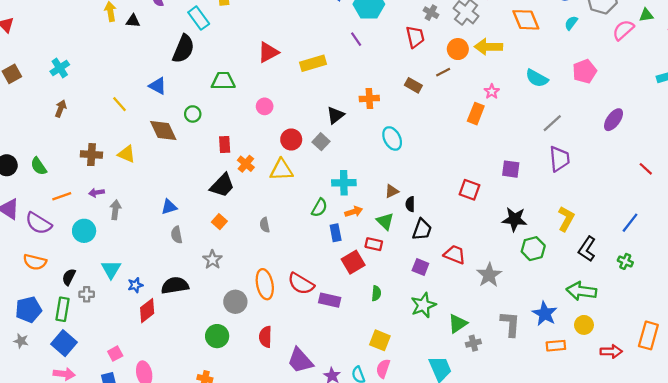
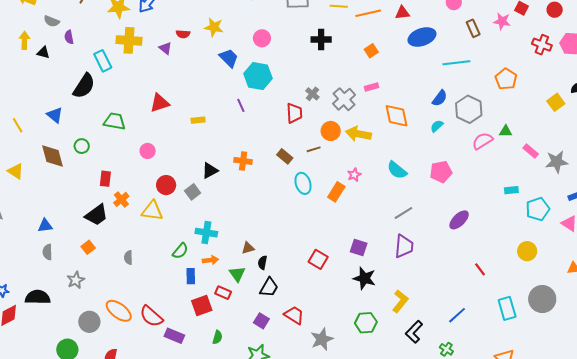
yellow rectangle: (313, 63) -> (198, 120), size x0.6
cyan ellipse: (392, 138) -> (303, 183), moved
black star: (515, 219) -> (364, 278), moved
orange ellipse: (265, 284) -> (119, 311), turned -52

